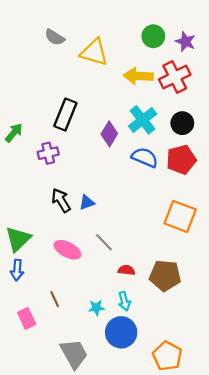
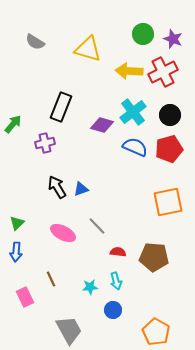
gray semicircle: (55, 37) -> (35, 42), moved
purple diamond: (109, 134) -> (102, 125), turned 75
orange square: (180, 216) -> (168, 202), turned -32
green triangle: (18, 239) -> (17, 223), size x0.6
blue circle: (121, 332) -> (113, 310), size x0.6

